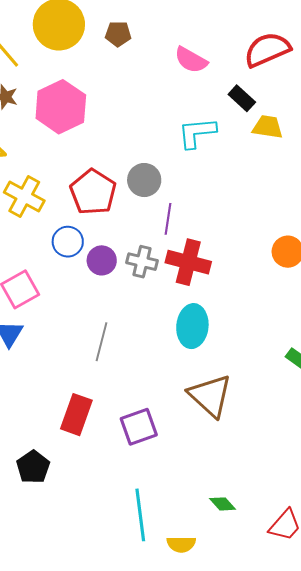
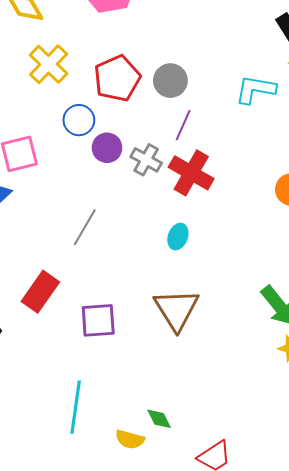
cyan L-shape: (197, 133) -> (255, 89), moved
cyan ellipse: (192, 326) -> (178, 237), size x0.6
yellow semicircle: (181, 544) -> (130, 439), moved

